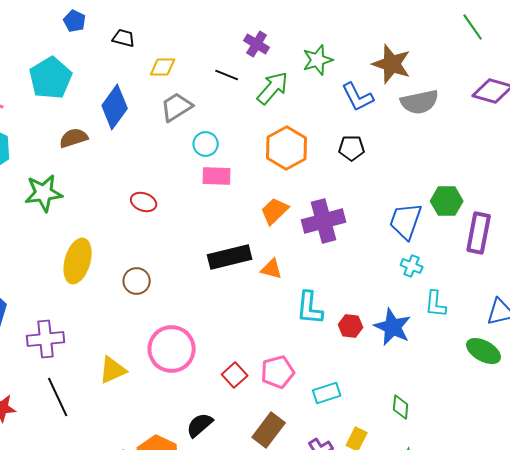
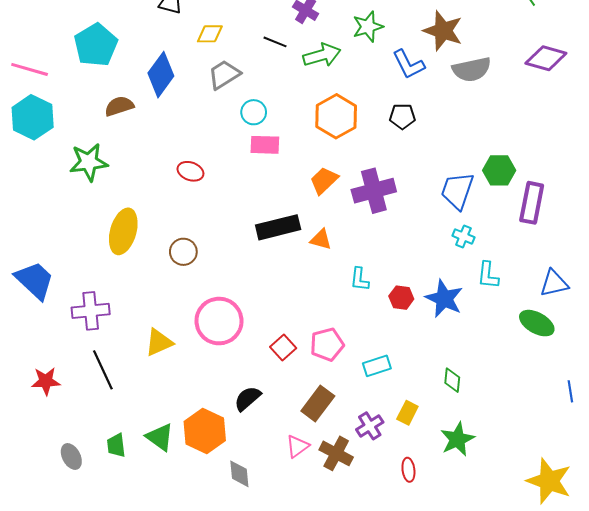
green arrow: (273, 88) -> (322, 55), turned 33
cyan L-shape: (310, 308) -> (360, 279), size x0.7

